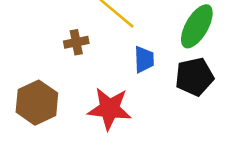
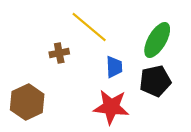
red star: (109, 109) -> (111, 107), moved

